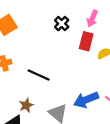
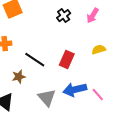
red rectangle: (86, 41) -> (67, 60), moved
brown star: (26, 105) -> (19, 77), moved

